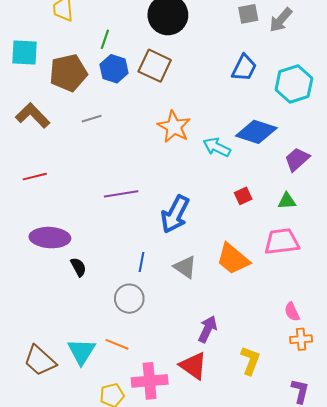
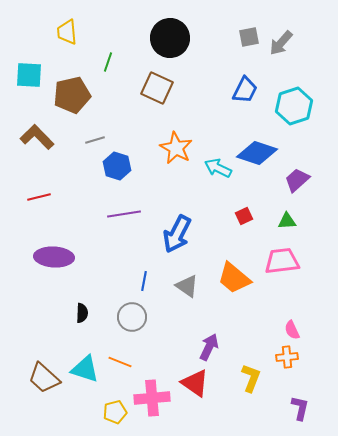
blue hexagon: (114, 69) -> (117, 166), moved
black semicircle: (78, 267) -> (82, 313), moved, turned 30
orange cross: (301, 339) -> (287, 357), moved
cyan triangle: (81, 351) -> (85, 369), turned -44

